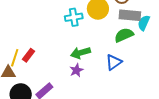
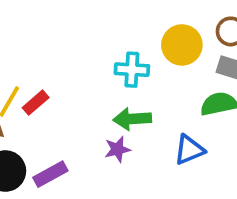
cyan cross: (74, 17) -> (132, 70), moved

